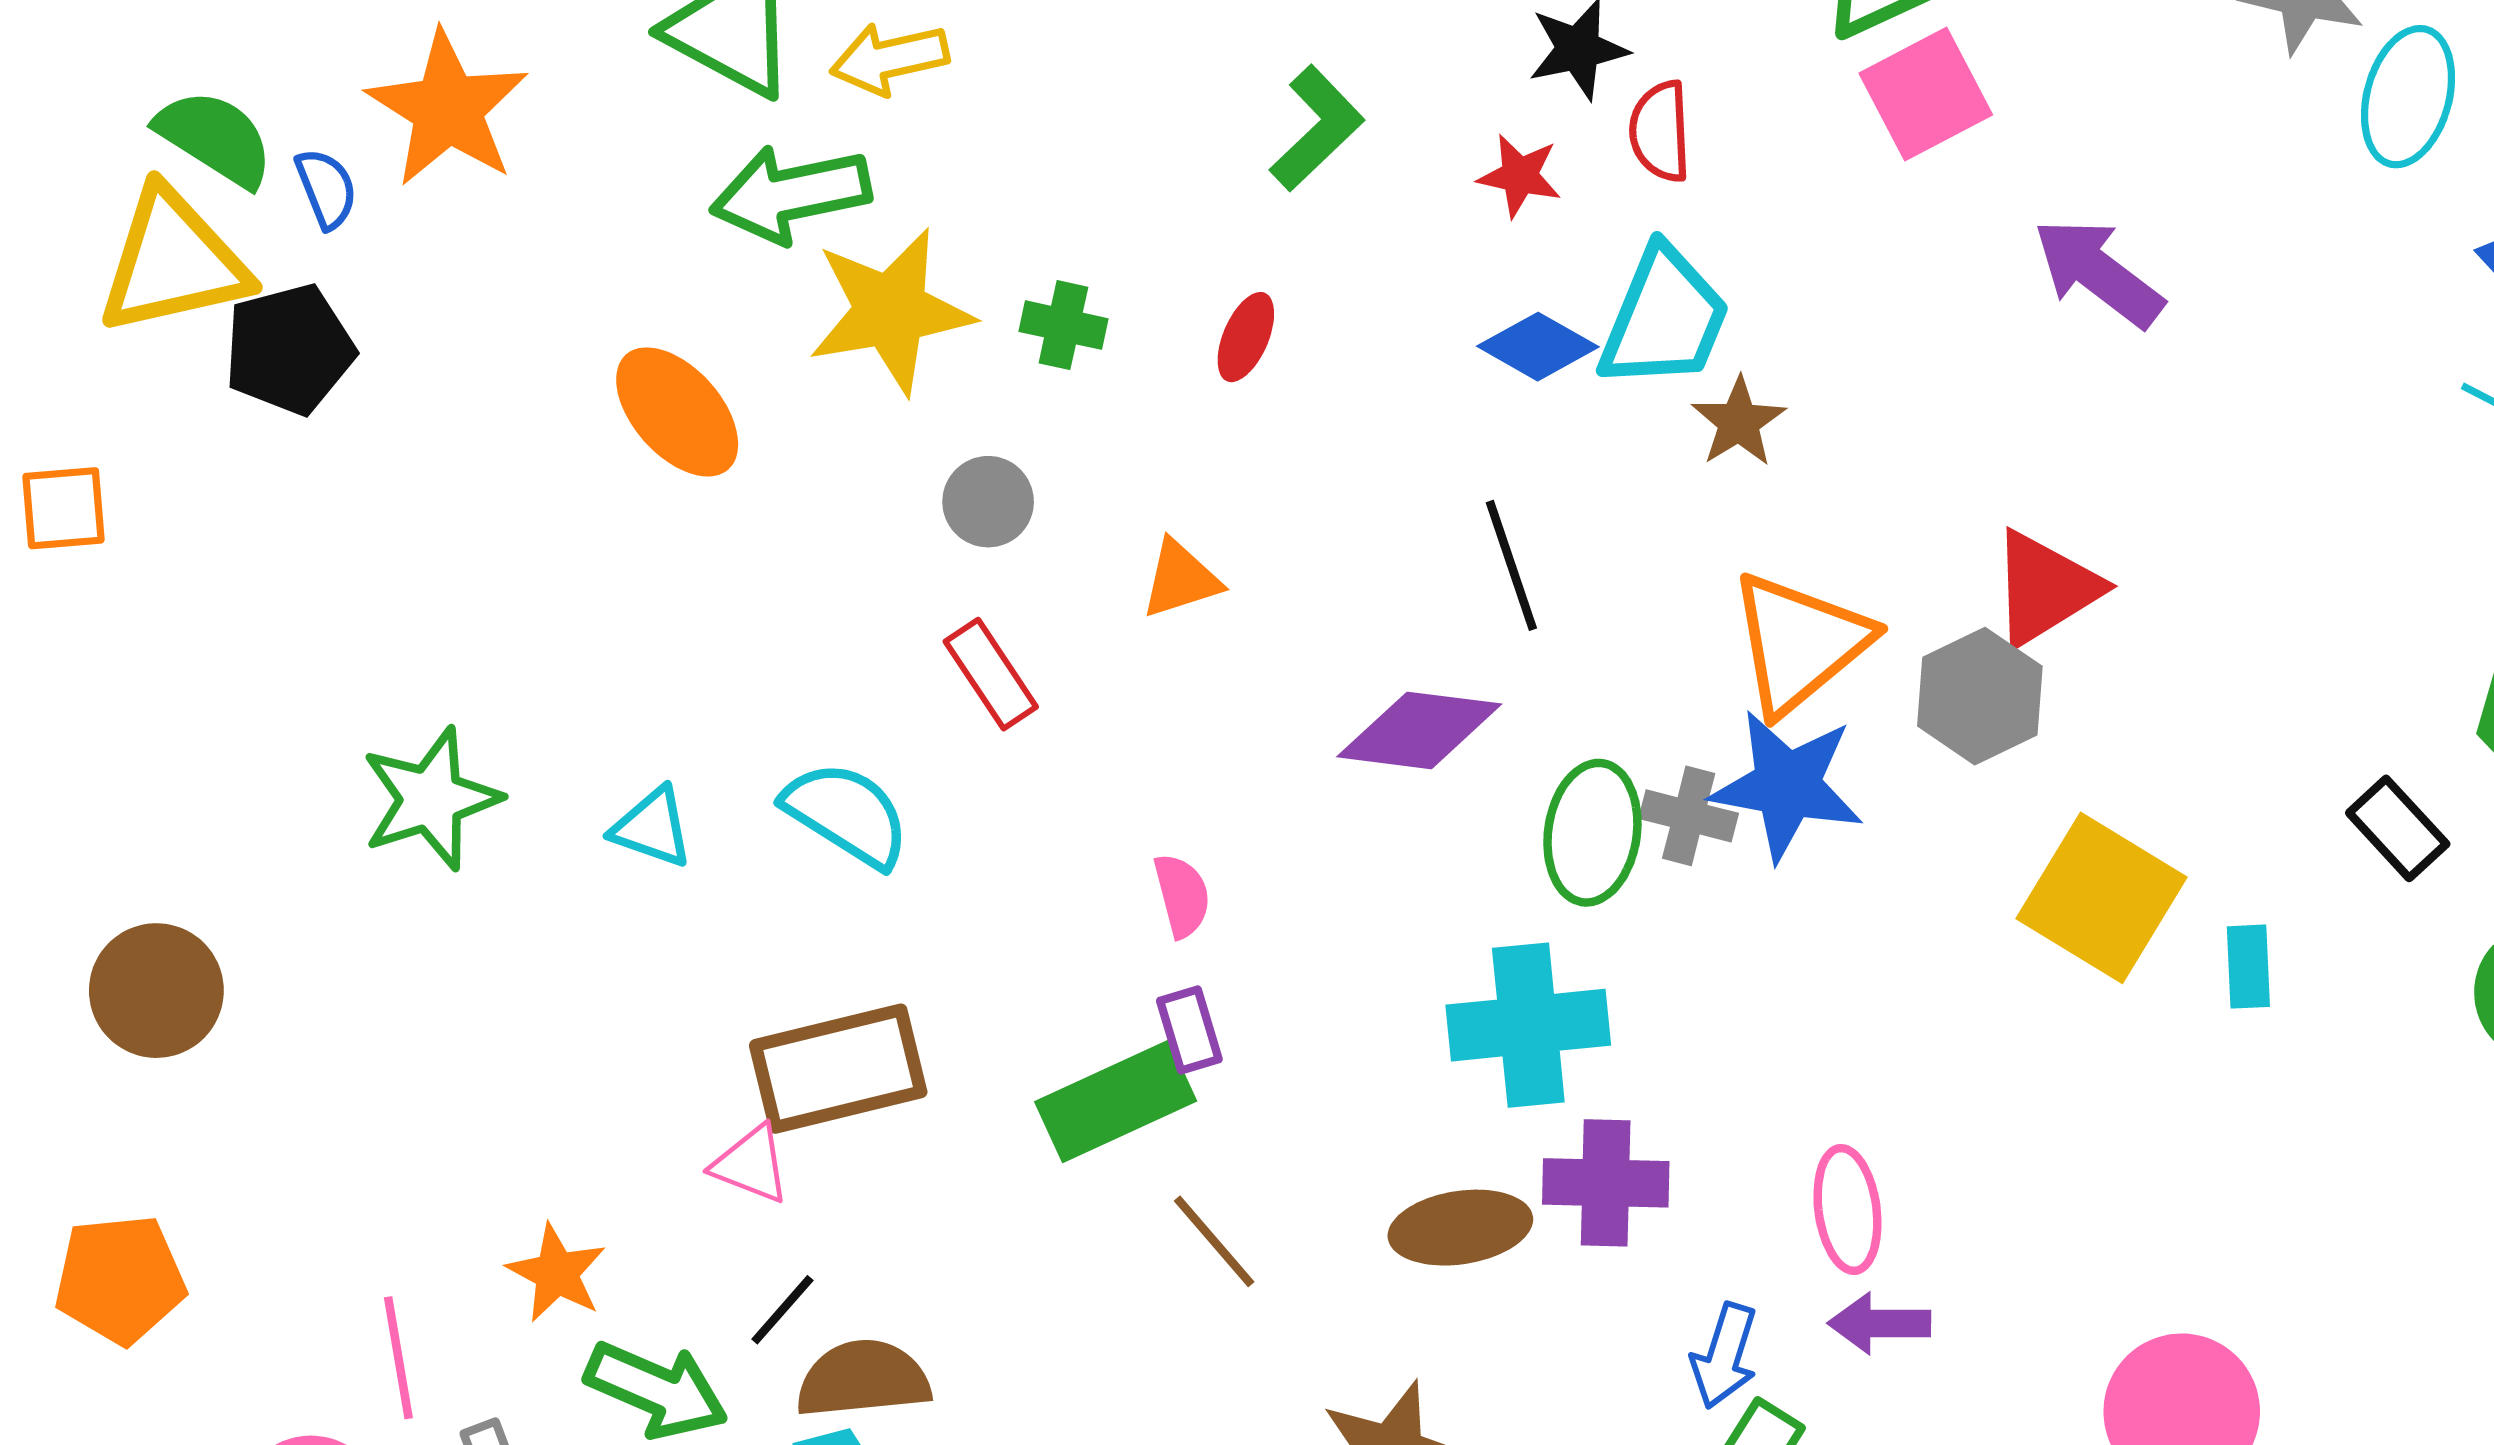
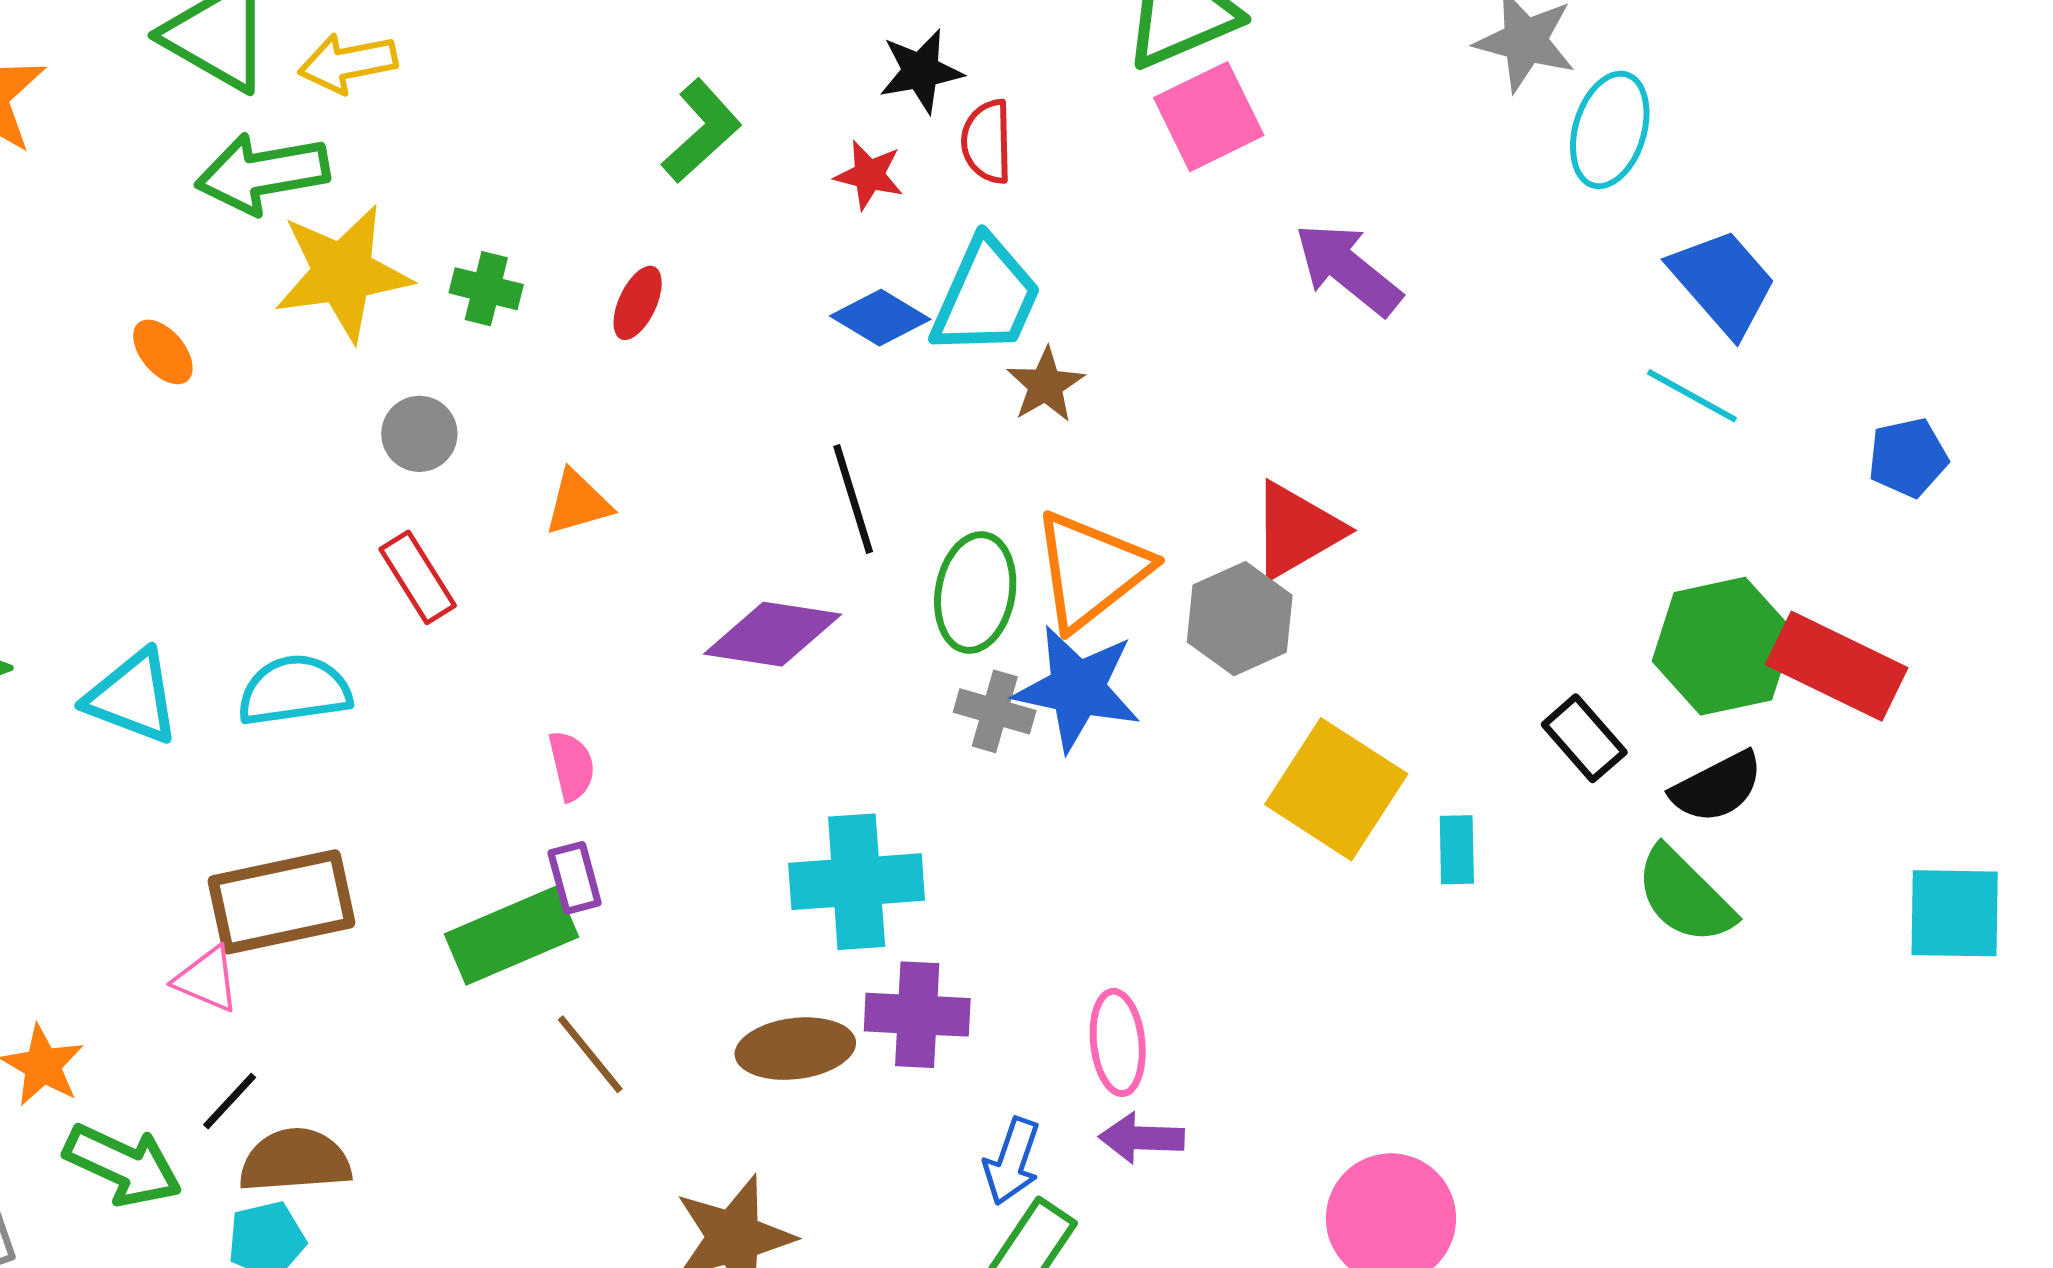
orange ellipse: (677, 412) -> (163, 352), size x0.6
cyan semicircle: (847, 814) -> (294, 690), turned -42
cyan triangle: (652, 828) -> (132, 697), size x1.4
green ellipse: (1592, 833) -> (975, 593), moved

